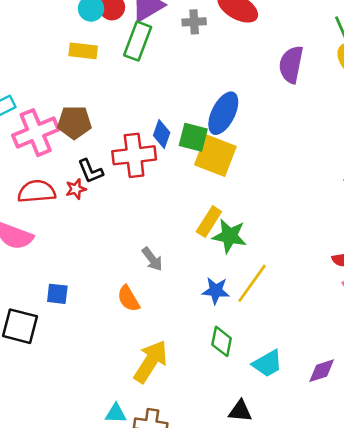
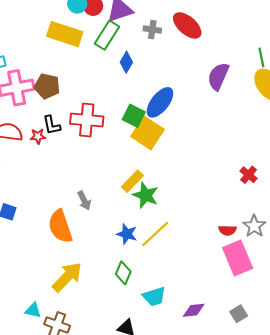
yellow rectangle: (83, 51) -> (65, 34), size x1.6
blue diamond: (162, 134) -> (126, 62), moved
orange semicircle: (128, 299) -> (60, 226), size x1.6

